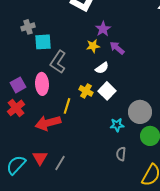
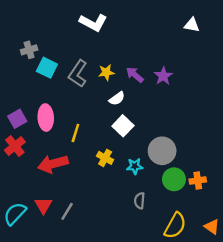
purple star: (103, 29) -> (163, 76), moved
cyan square: (43, 42) -> (47, 68), turned 30
gray L-shape: (58, 62) -> (78, 74), moved
yellow cross: (86, 91) -> (105, 158), moved
yellow line: (67, 106) -> (75, 133), moved

